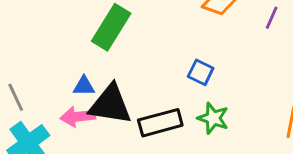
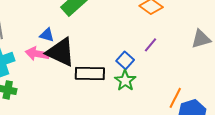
purple line: (272, 18) -> (151, 45), moved
blue square: (201, 72) -> (125, 60), moved

